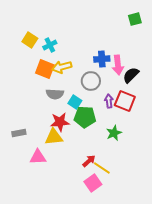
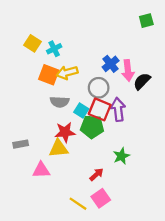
blue cross: (102, 59) -> (111, 64), turned -35
purple arrow: (109, 101) -> (118, 109), size x1.5
red square: (125, 101) -> (100, 109), moved
green star: (114, 133) -> (121, 156), moved
yellow line: (102, 168) -> (78, 204), moved

